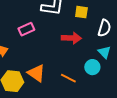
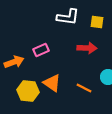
pink rectangle: (26, 29) -> (41, 50), moved

